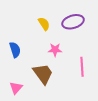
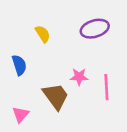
yellow semicircle: (44, 24) -> (43, 34), moved
pink star: (55, 50) -> (79, 77), moved

